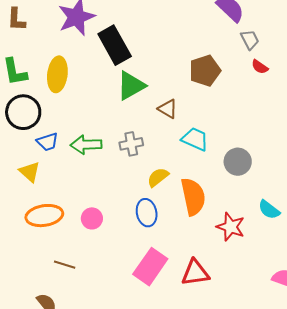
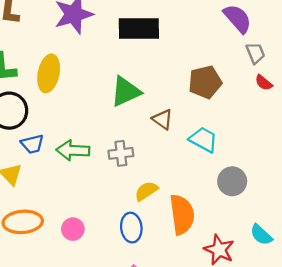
black rectangle: (115, 45) -> (139, 29), moved, turned -66
cyan trapezoid: (195, 139) -> (203, 140), moved

